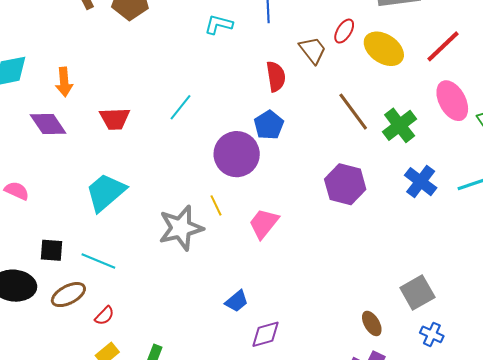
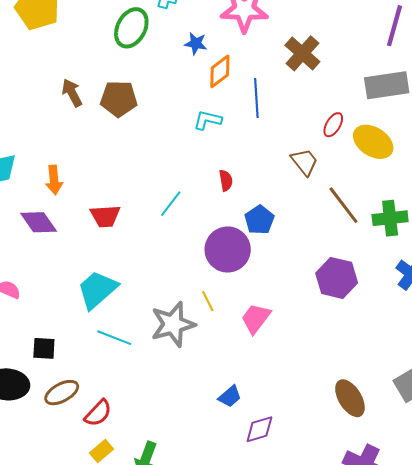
brown trapezoid: (313, 50) -> (304, 162), moved
red semicircle: (276, 76) -> (226, 180), moved, size x0.7
green cross: (400, 125) -> (390, 218), turned 32
cyan line: (98, 261) -> (114, 338), moved
red semicircle: (104, 316) -> (98, 413), size x1.4
brown ellipse: (372, 323) -> (350, 398), moved, size x1.5

